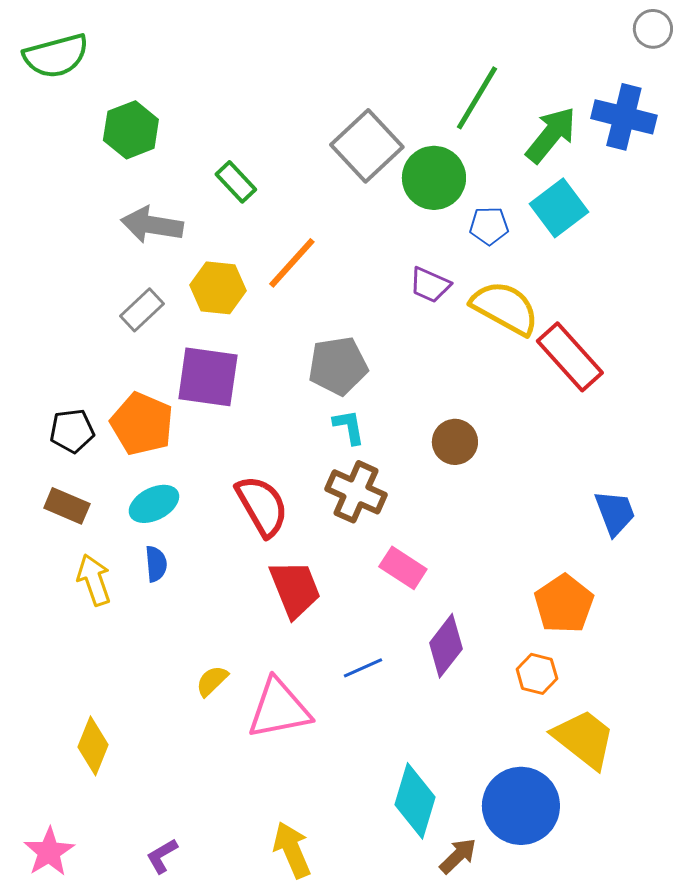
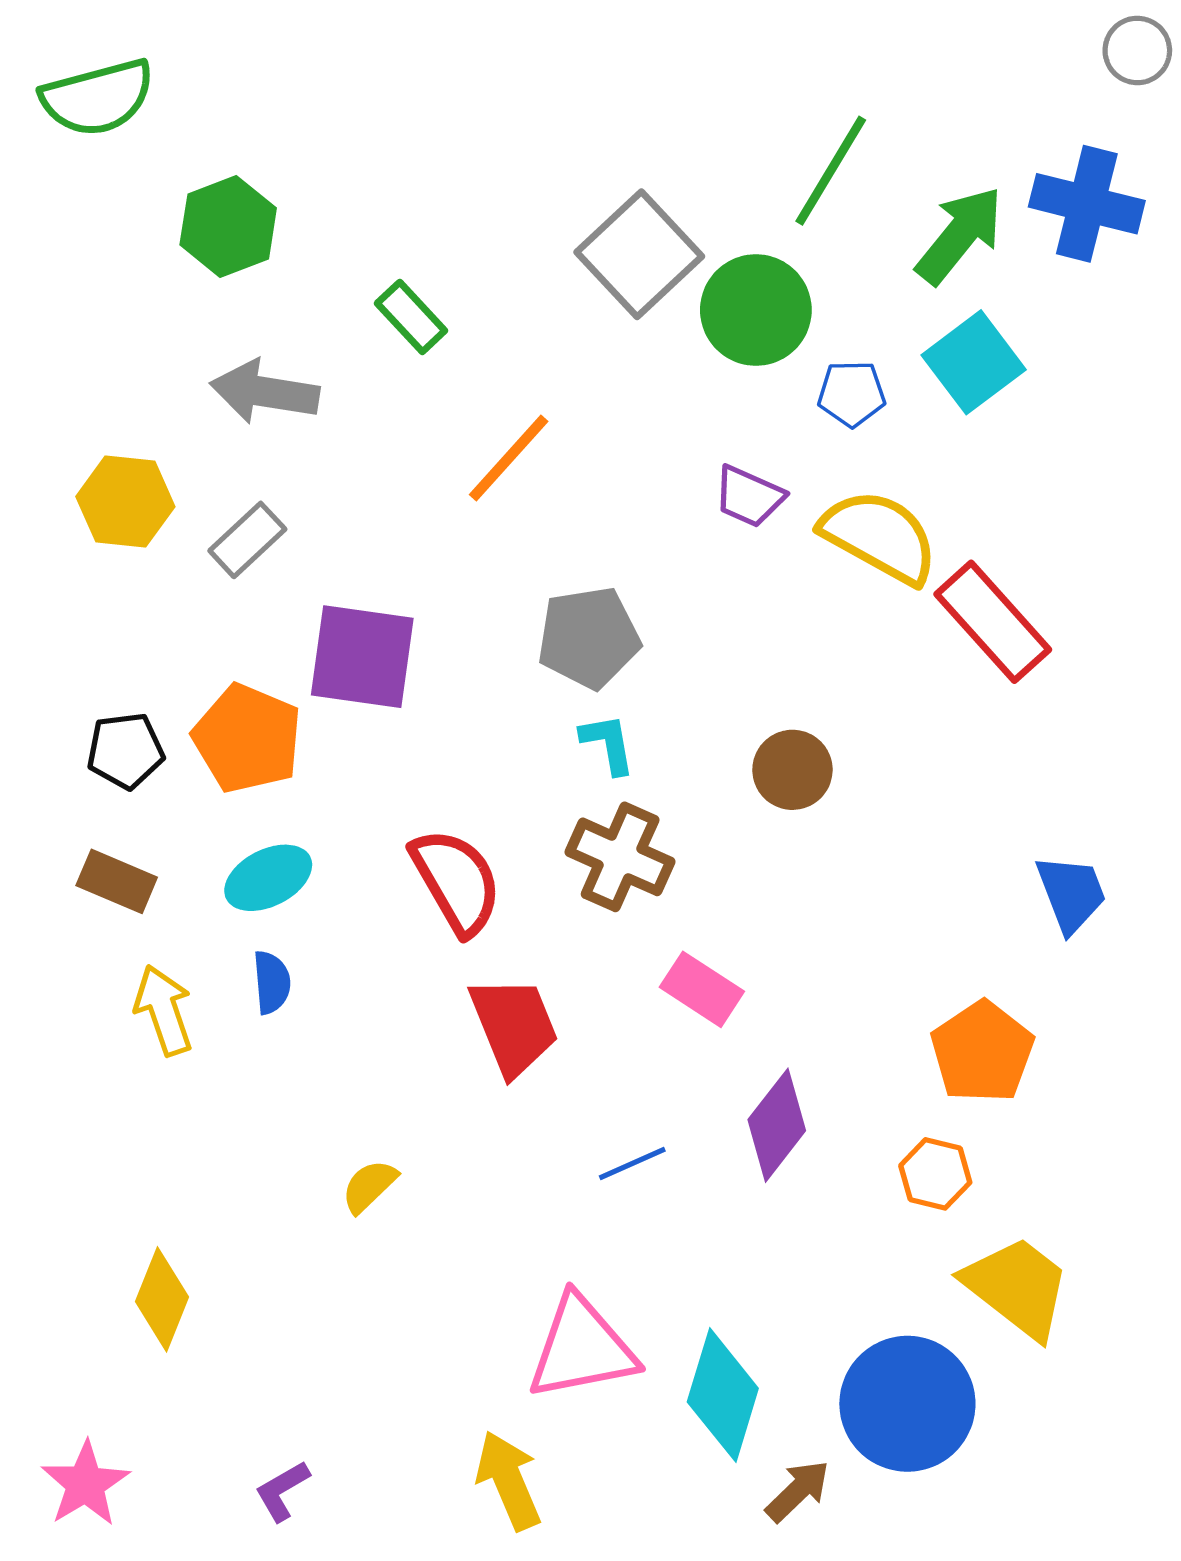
yellow hexagon: (218, 288) -> (125, 502), moved
pink triangle: (279, 709) -> (582, 1348), moved

